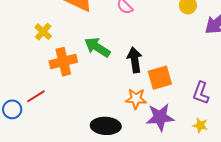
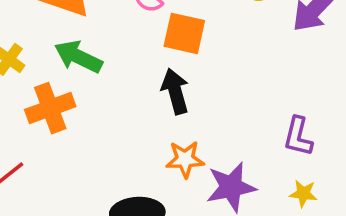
green arrow: (97, 47) -> (78, 57), moved
orange square: (160, 78) -> (184, 33), moved, turned 35

